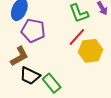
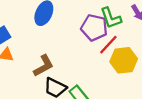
purple pentagon: (33, 31) -> (94, 28), moved

